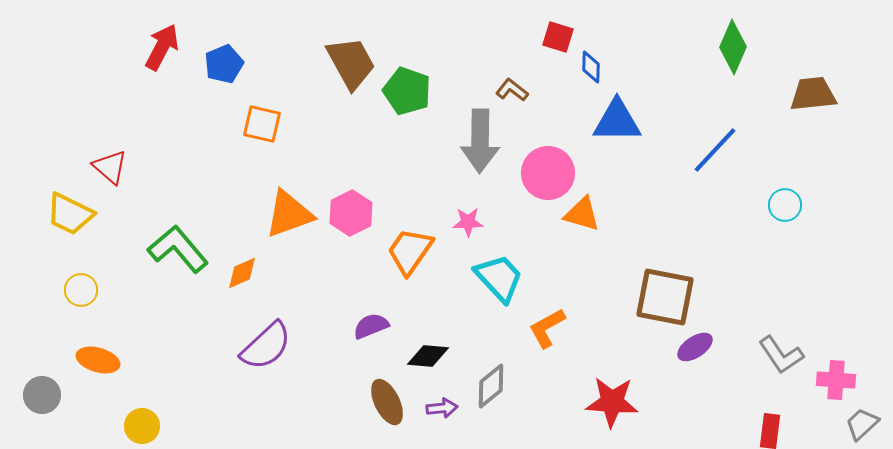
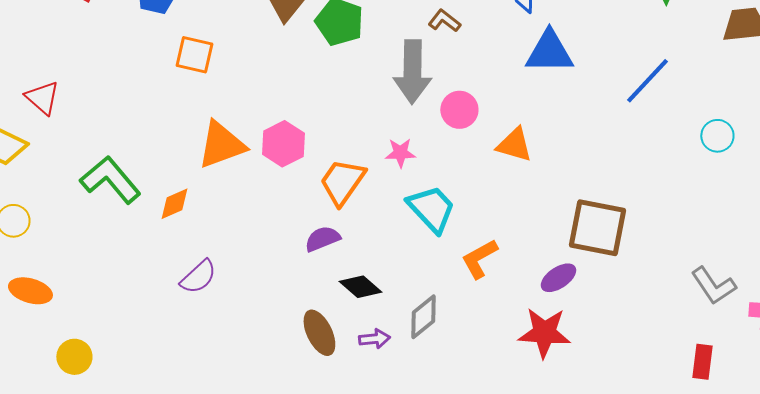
pink circle: (548, 173) -> (459, 110), moved, size x0.7
purple semicircle: (371, 326) -> (322, 239), moved
purple semicircle: (266, 346) -> (198, 277), size x0.7
purple ellipse: (695, 347) -> (558, 278), moved
black diamond: (428, 356) -> (360, 287), turned 36

